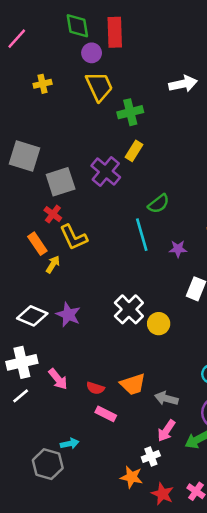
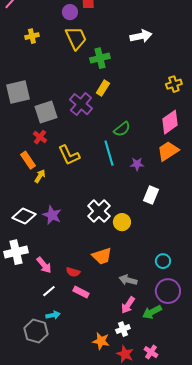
gray square: (24, 156) -> (18, 92), turned -30
yellow L-shape: (73, 237) -> (69, 155), moved
orange trapezoid: (133, 384) -> (102, 256), moved
white line: (21, 396) -> (49, 291), moved
white cross: (151, 456) -> (123, 329), moved

